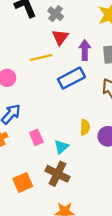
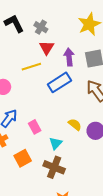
yellow semicircle: (85, 127) -> (75, 124), turned -48
pink rectangle: (36, 137) -> (35, 127), moved
orange square: (23, 183) -> (23, 158), moved

